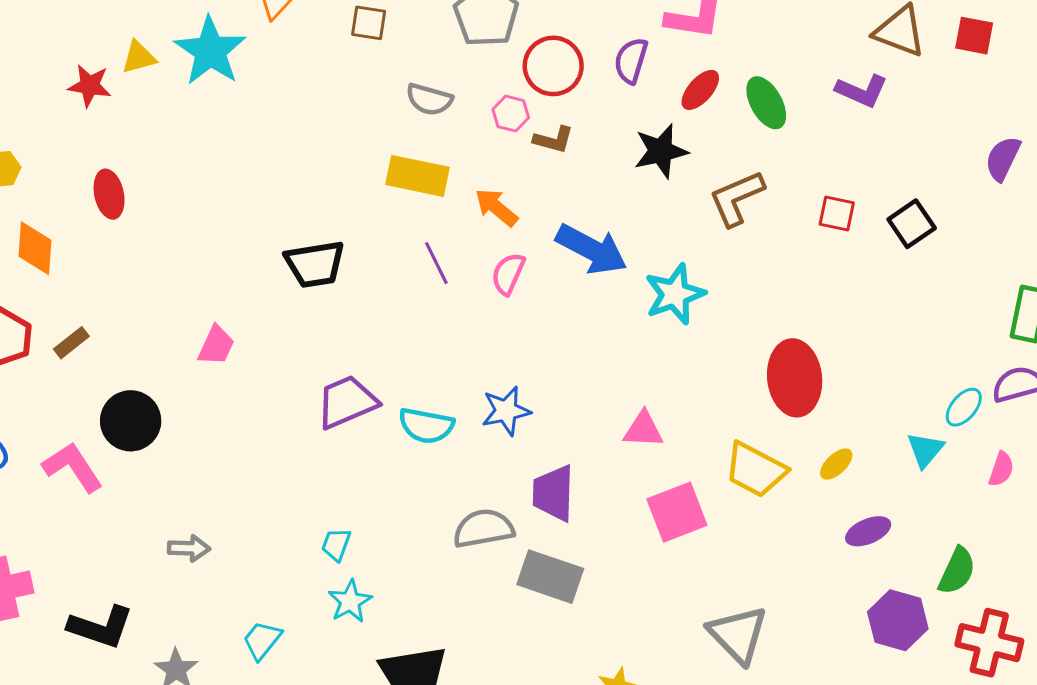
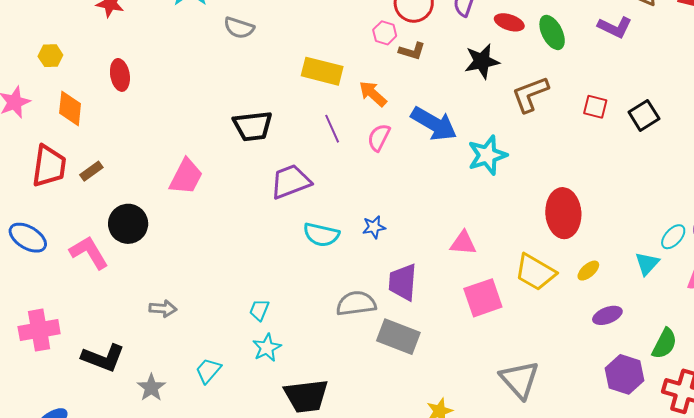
red ellipse: (700, 90) -> (509, 22), turned 64
gray semicircle: (429, 99) -> (239, 28), moved
pink trapezoid: (216, 345) -> (186, 177), size x1.4
purple trapezoid: (347, 402) -> (291, 182), moved
blue star: (506, 411) -> (374, 227), size x0.7

